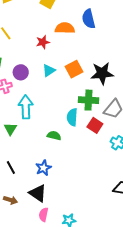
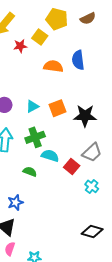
red star: (43, 42) -> (20, 46), moved
green cross: (88, 100) -> (35, 137), moved, turned -30
cyan semicircle: (72, 117) -> (50, 156), turned 96

